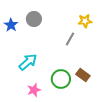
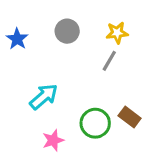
gray circle: (34, 19) -> (67, 31), moved
yellow star: (85, 21) -> (117, 33), moved

